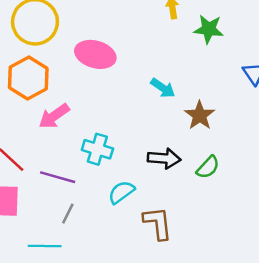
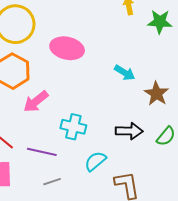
gray line: (68, 214) -> (52, 182), turned 48

